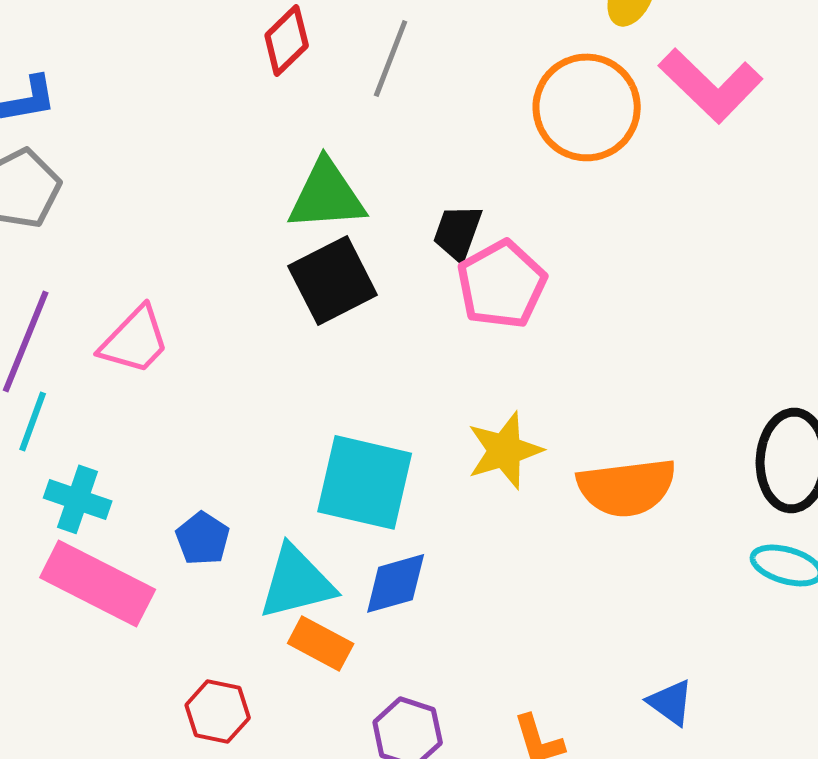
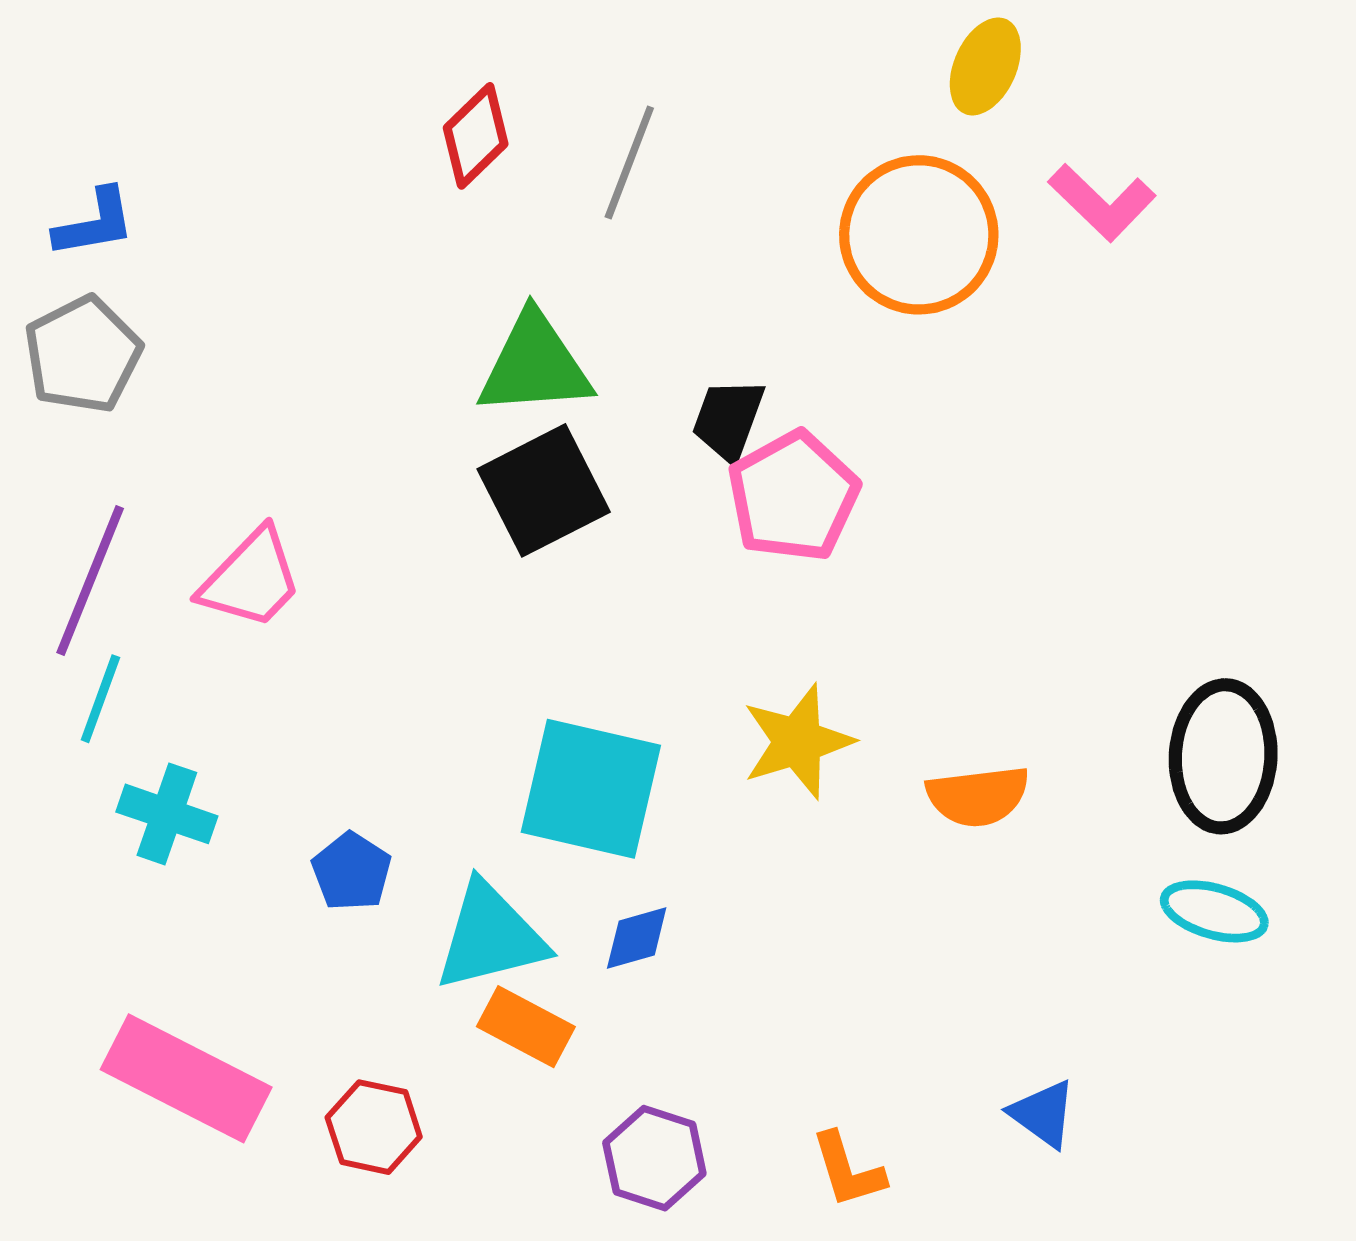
pink L-shape: (711, 85) -> (1102, 202), size x0.7
orange semicircle: (627, 487) -> (978, 796), size x0.7
pink rectangle: (98, 583) -> (186, 1078), moved
blue diamond: (396, 583) -> (637, 938), size x0.7

